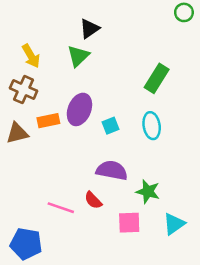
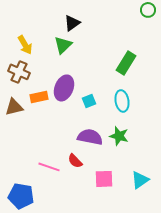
green star: (148, 192) -> (119, 136), moved

